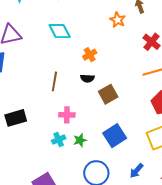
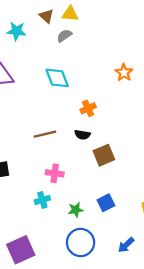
brown line: (54, 81) -> (45, 134), turned 60
blue square: (115, 136) -> (106, 203), size x0.7
green star: (80, 140) -> (76, 210), moved

